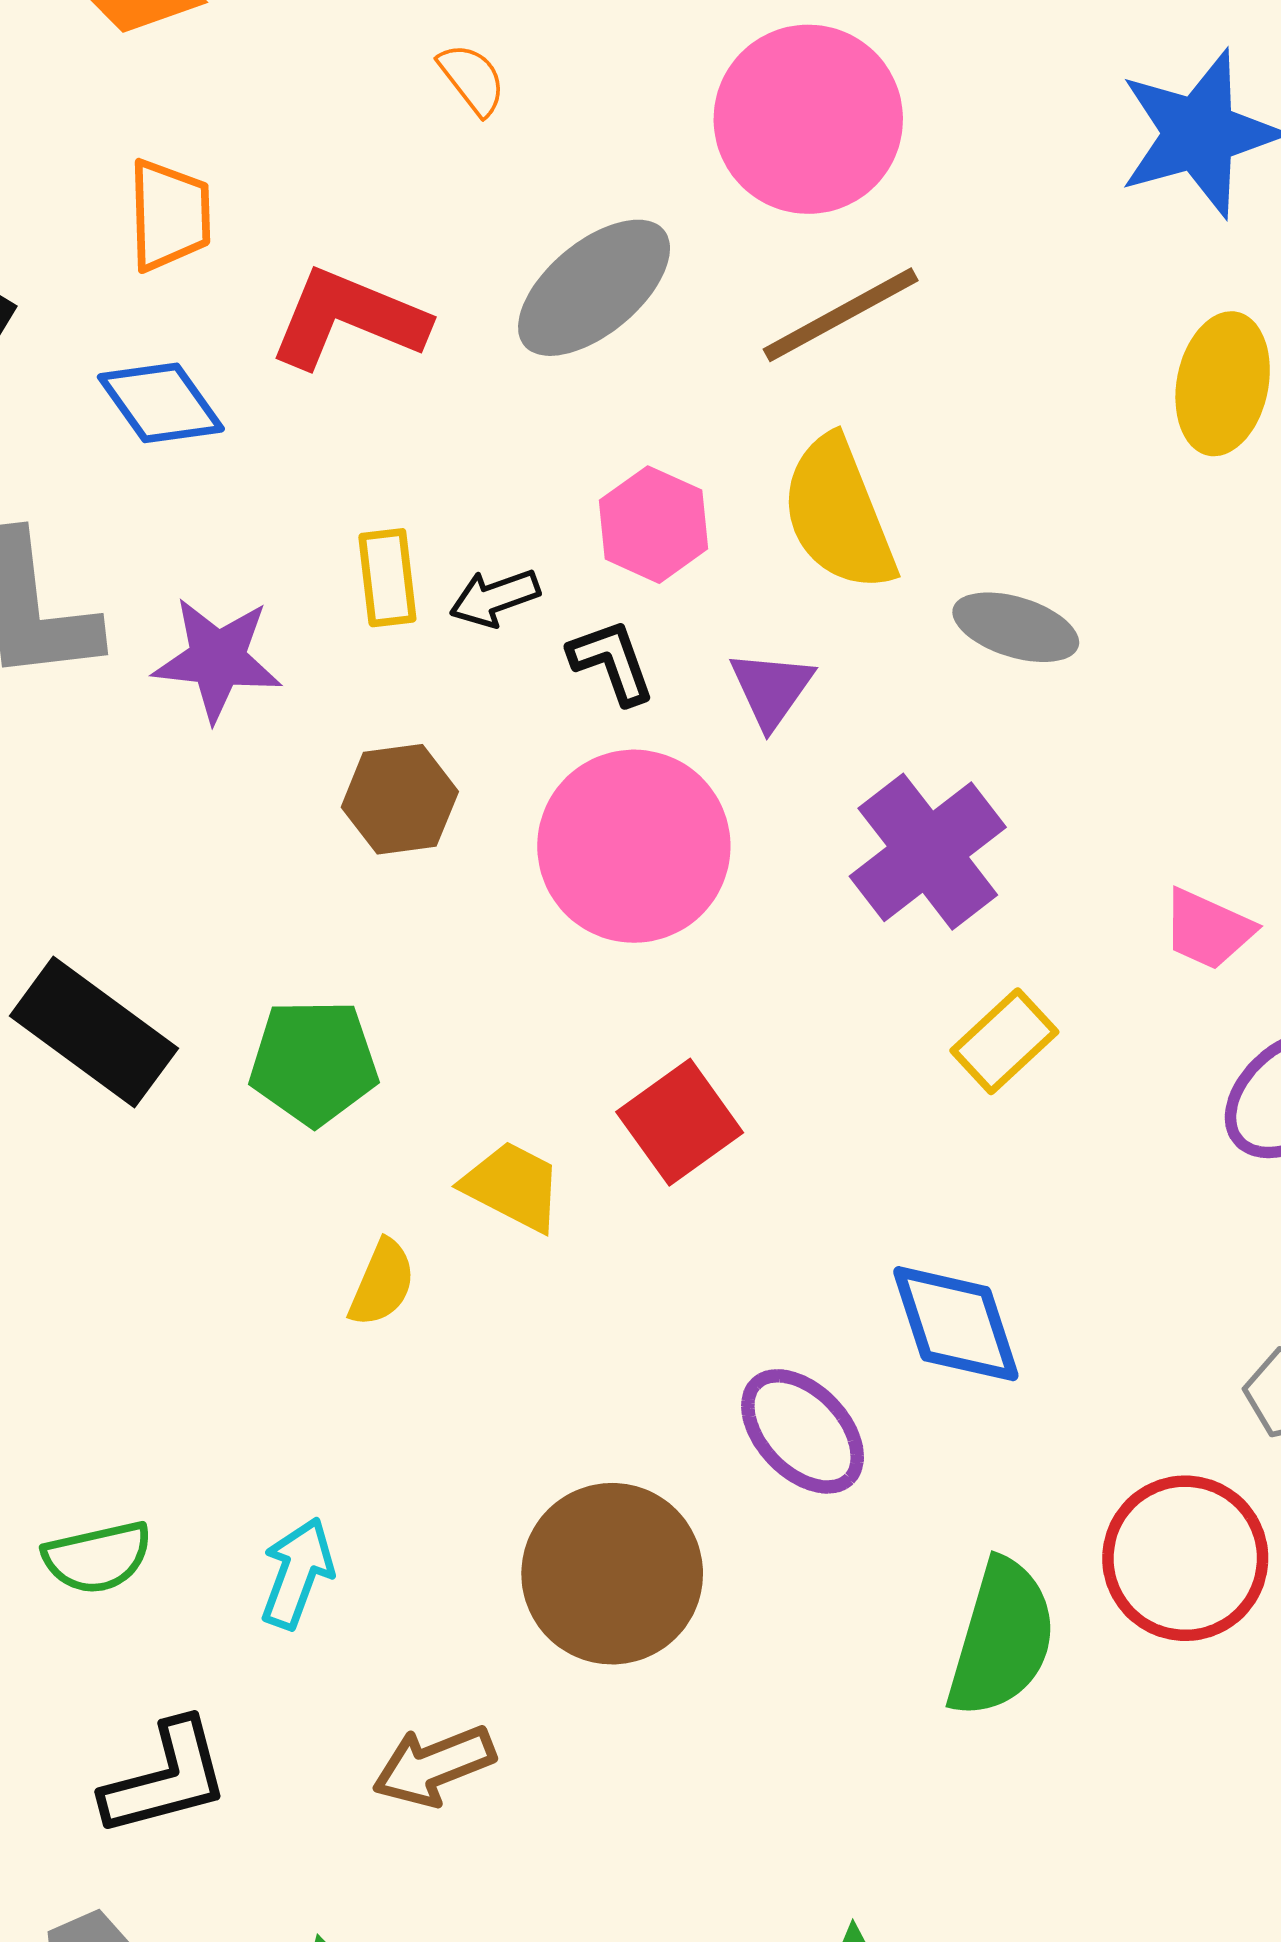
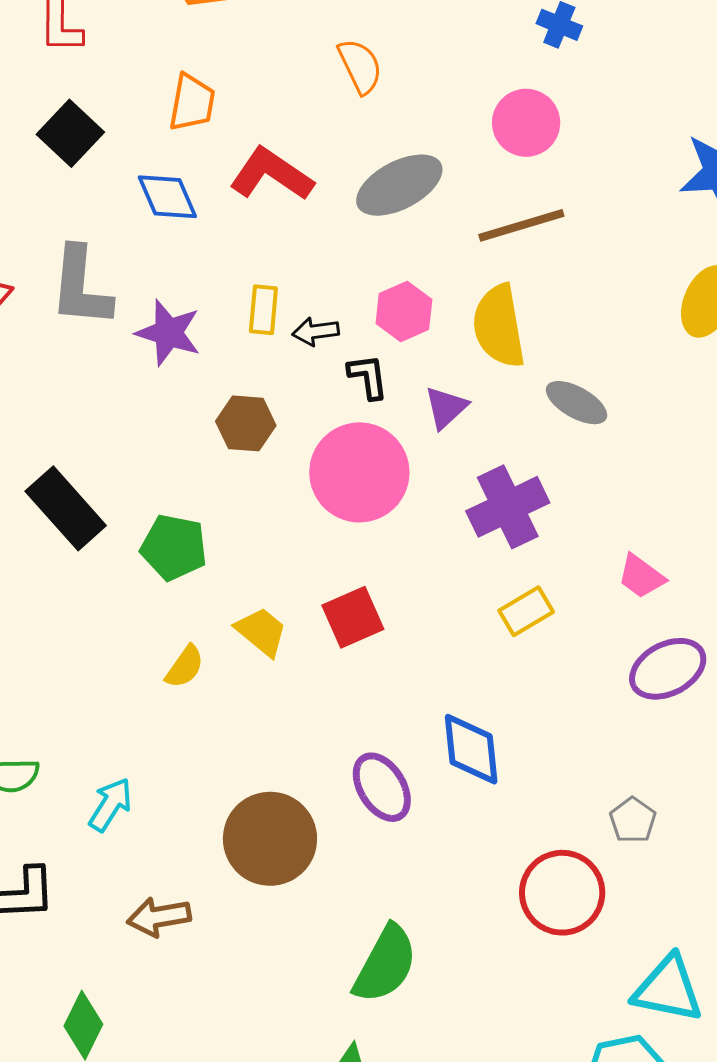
orange semicircle: (472, 79) -> (360, 66), size x1.4
pink circle: (808, 119) -> (526, 123), size x0.7
green semicircle: (1002, 1638) -> (385, 964), moved

